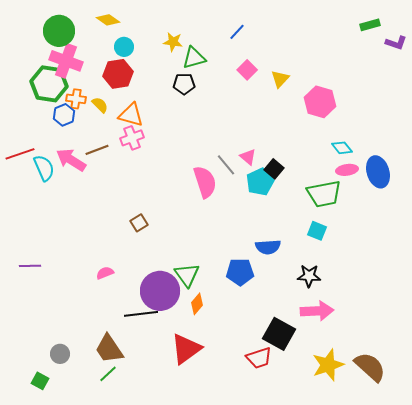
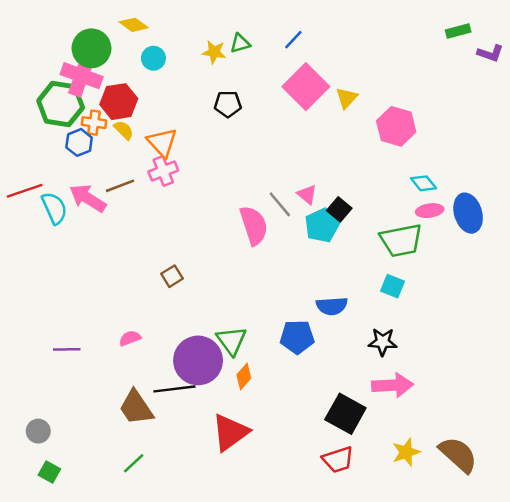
green circle: (59, 31) -> (91, 48), moved
green triangle: (194, 58) -> (240, 43), moved, size x0.7
pink square: (247, 70) -> (306, 87), size x1.8
red hexagon: (118, 74) -> (119, 102), moved
orange triangle: (131, 115) -> (162, 142), turned 32
purple line: (30, 266) -> (67, 349), moved
brown trapezoid: (109, 349) -> (136, 408), moved
gray circle: (60, 354) -> (38, 431), moved
red trapezoid: (259, 358) -> (338, 460), moved
yellow star: (328, 365) -> (406, 452), size x0.7

